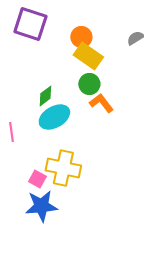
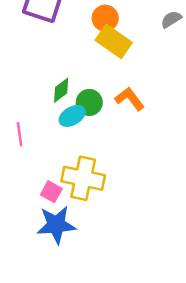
green circle: (89, 84) -> (89, 102), moved
cyan ellipse: (54, 117) -> (72, 116), size x0.7

